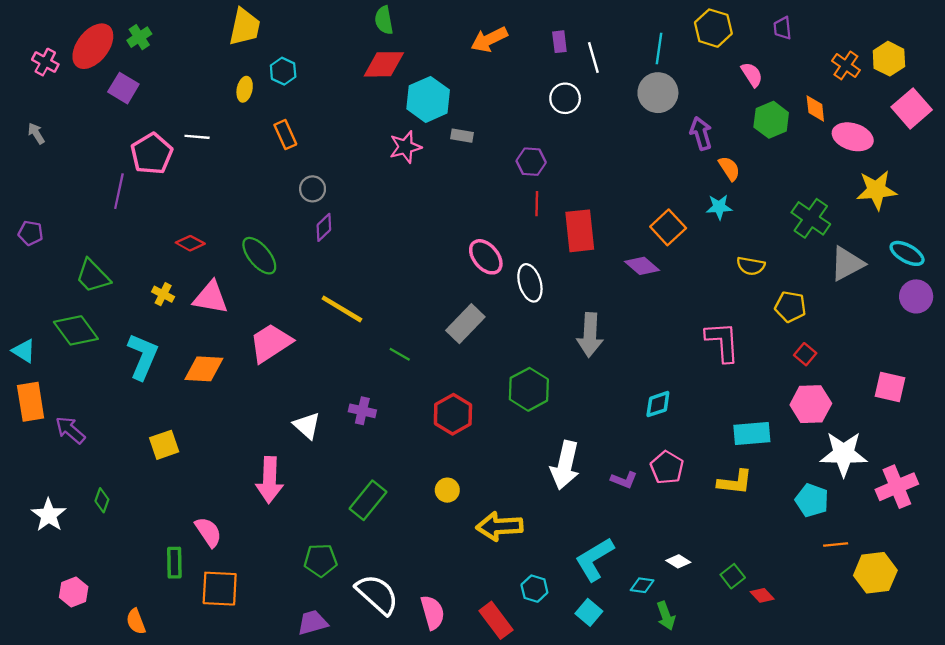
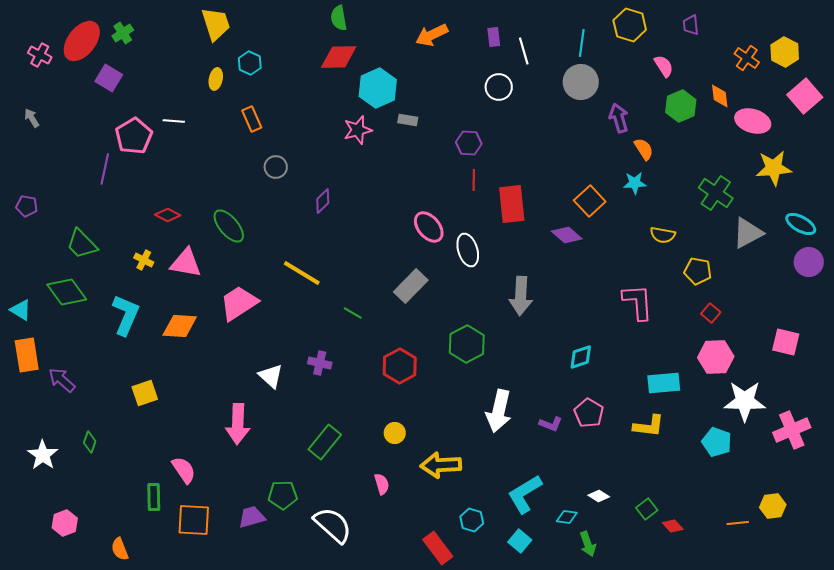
yellow trapezoid: (245, 27) -> (216, 24), turned -30
purple diamond: (324, 227) -> (323, 201), moved
orange line: (836, 544) -> (738, 523), moved
yellow hexagon: (875, 573) -> (773, 506), size x0.7
pink semicircle: (433, 612) -> (382, 484), moved, size x0.7
purple trapezoid: (313, 623) -> (252, 517), moved

